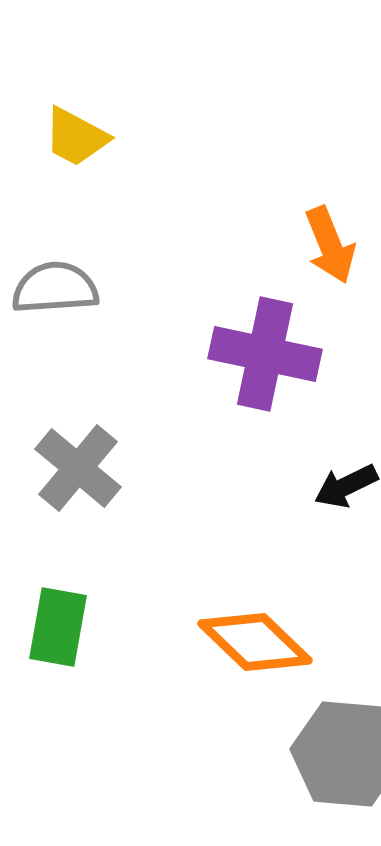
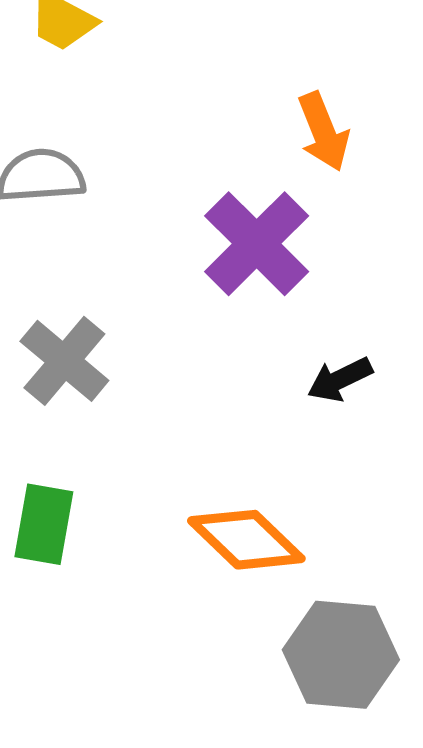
purple cross: (265, 354) -> (257, 244), turned 33

